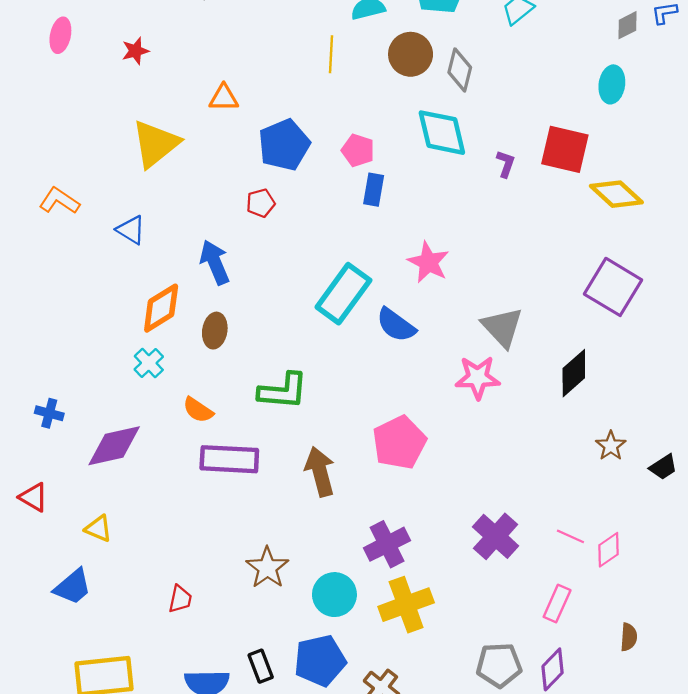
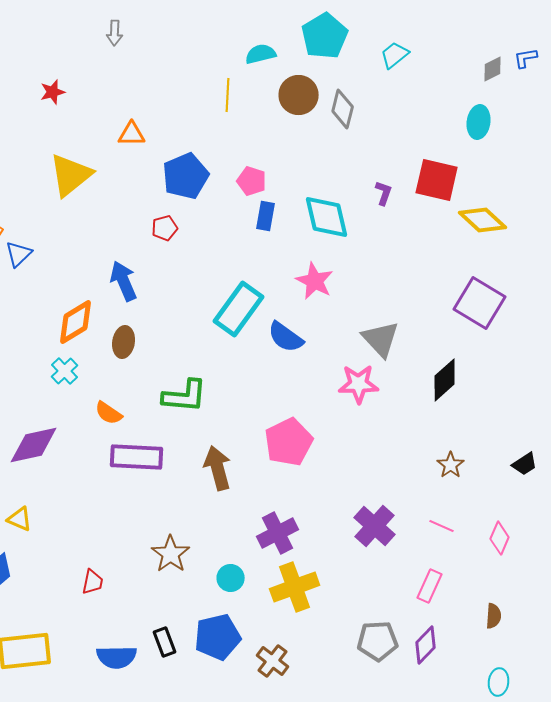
cyan diamond: (442, 133) -> (327, 217), moved
blue triangle: (131, 230) -> (19, 254), moved, turned 44
brown star: (611, 446) -> (451, 465), moved
pink diamond: (609, 550) -> (500, 538), moved, turned -32
cyan circle: (334, 595) -> (231, 578), size x0.7

